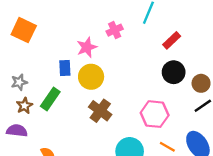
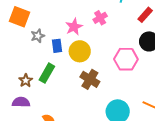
pink cross: (115, 30) -> (100, 18), moved
gray star: (19, 82) -> (38, 36), moved
pink hexagon: (155, 114) -> (126, 59), moved

